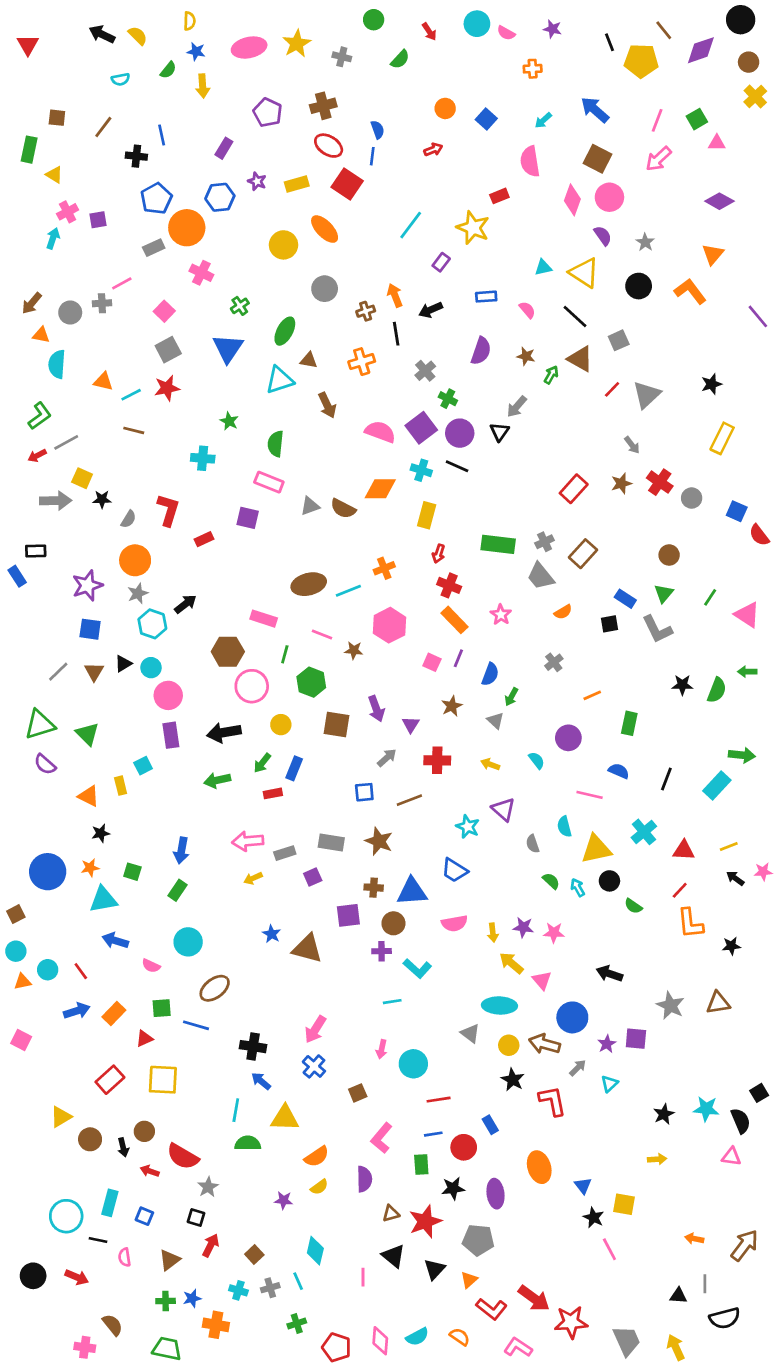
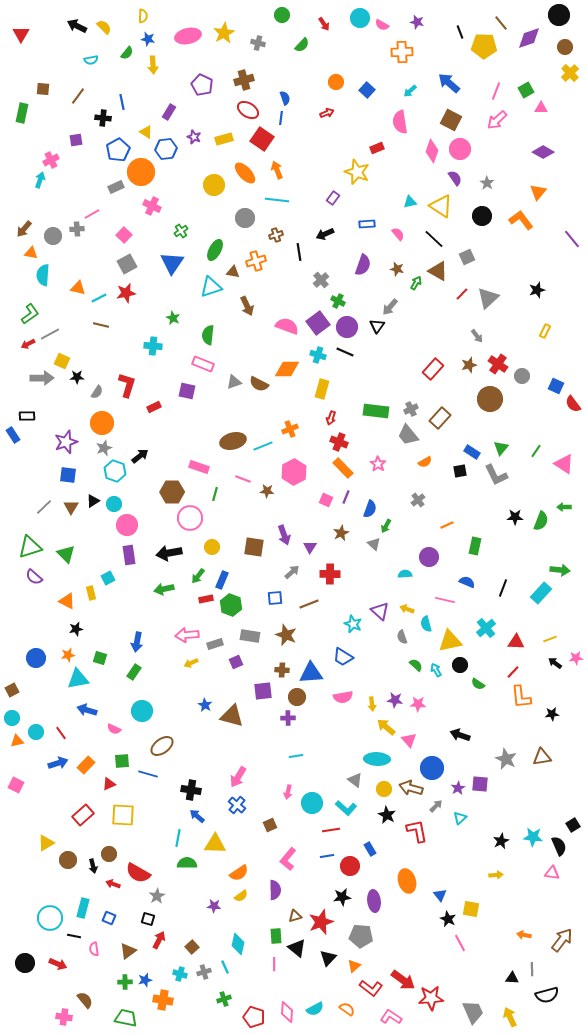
orange cross: (533, 69) -> (402, 52), size x1.5
yellow triangle: (54, 175) -> (146, 132), moved
purple square: (98, 220) -> (76, 140), moved
cyan line: (411, 225) -> (277, 200), moved, turned 60
orange arrow: (395, 295) -> (277, 170), moved
orange cross: (362, 362) -> (256, 261), moved
yellow rectangle: (722, 438) -> (545, 331), size x0.6
brown circle: (669, 555) -> (490, 399), moved, size x1.6
green hexagon: (311, 682) -> (231, 605), moved
cyan semicircle: (537, 760) -> (405, 574), turned -56
yellow arrow: (490, 764) -> (407, 609), moved
blue circle: (48, 872) -> (36, 658), size x0.7
cyan L-shape: (417, 968) -> (346, 808), moved
green rectangle: (421, 1164) -> (276, 936), moved

